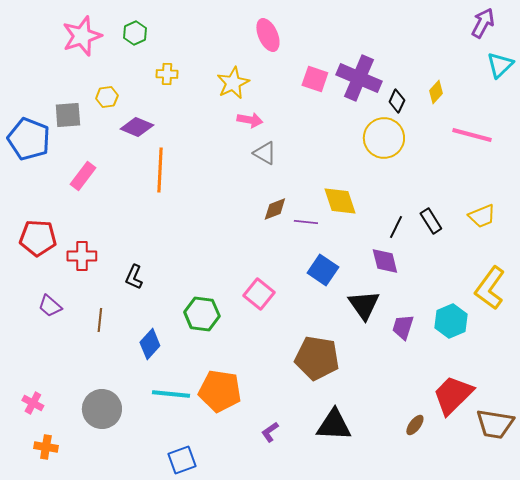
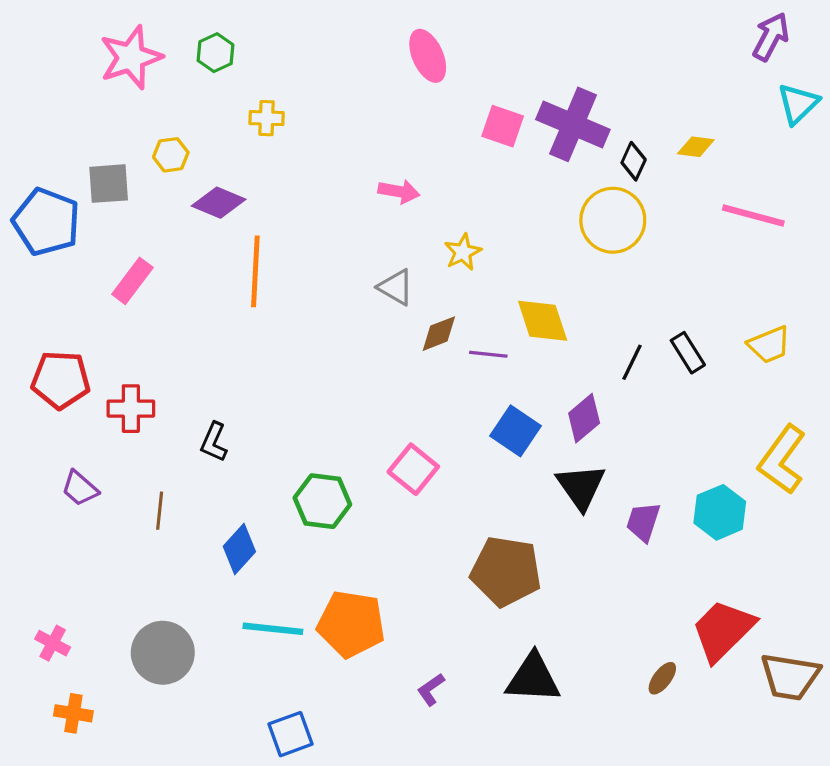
yellow star: (233, 83) -> (463, 252), moved, size x0.7
yellow diamond: (436, 92) -> (696, 147), turned 55
gray triangle: (265, 153) -> (396, 287), moved
purple diamond: (385, 261) -> (584, 418), moved, turned 64

